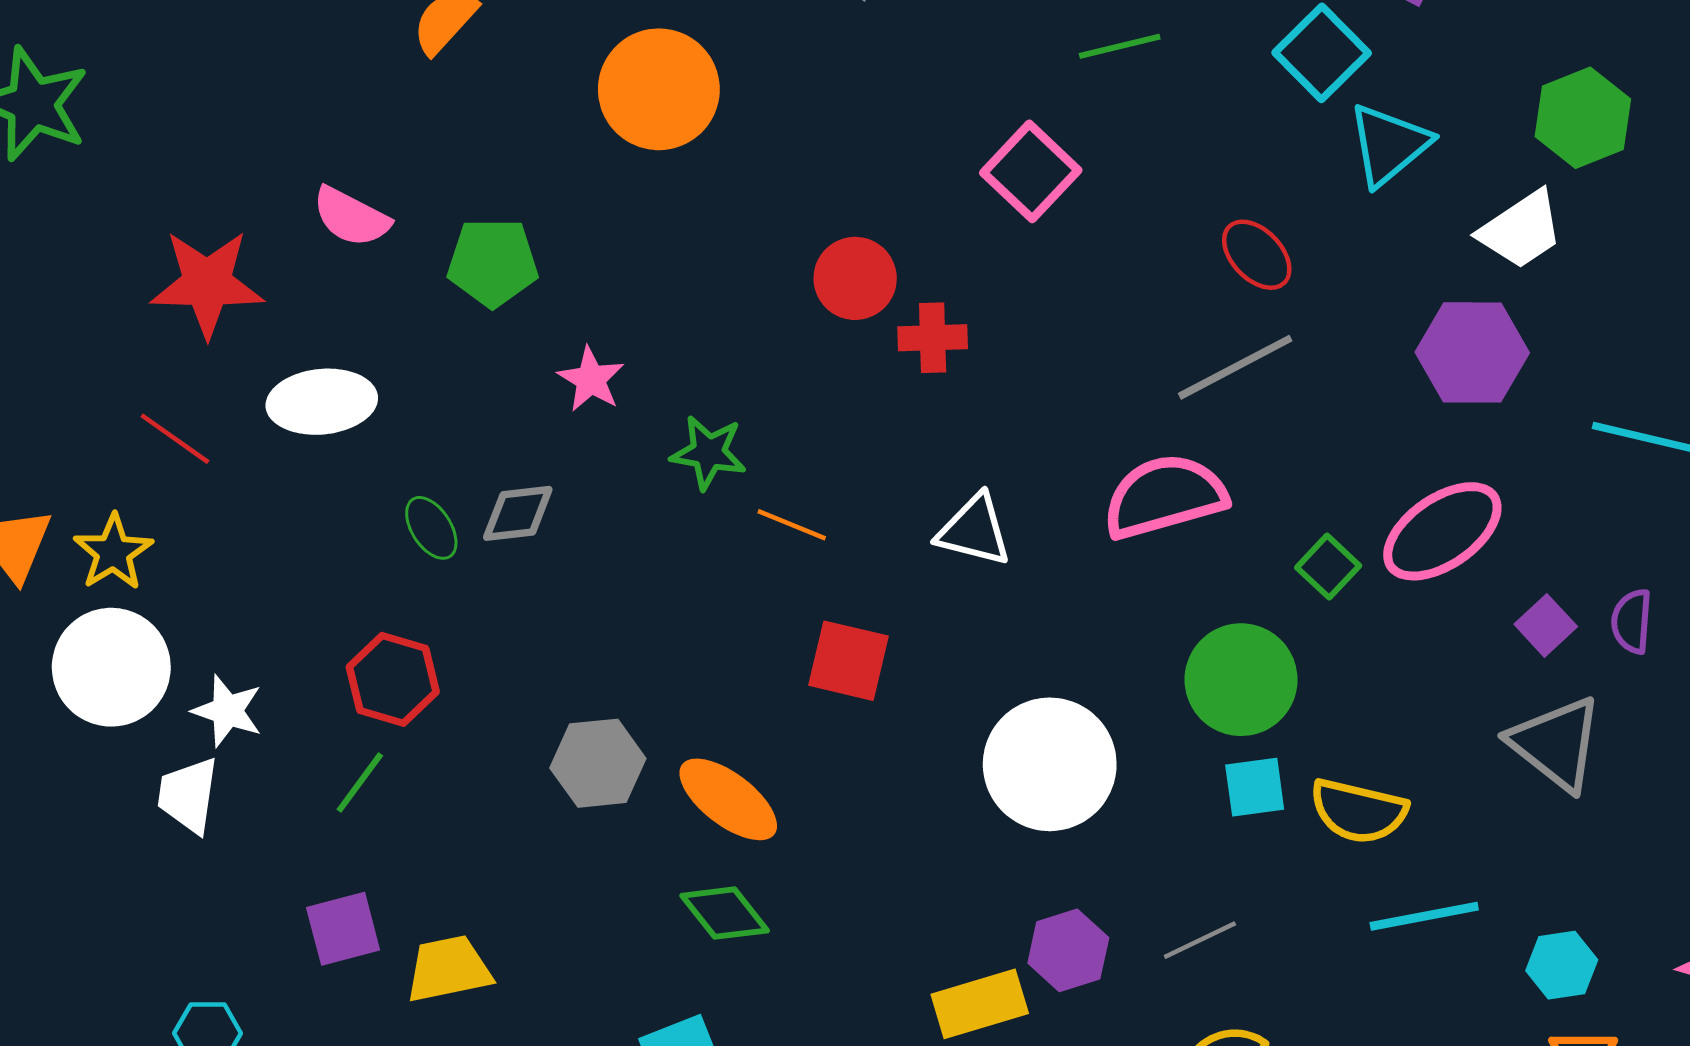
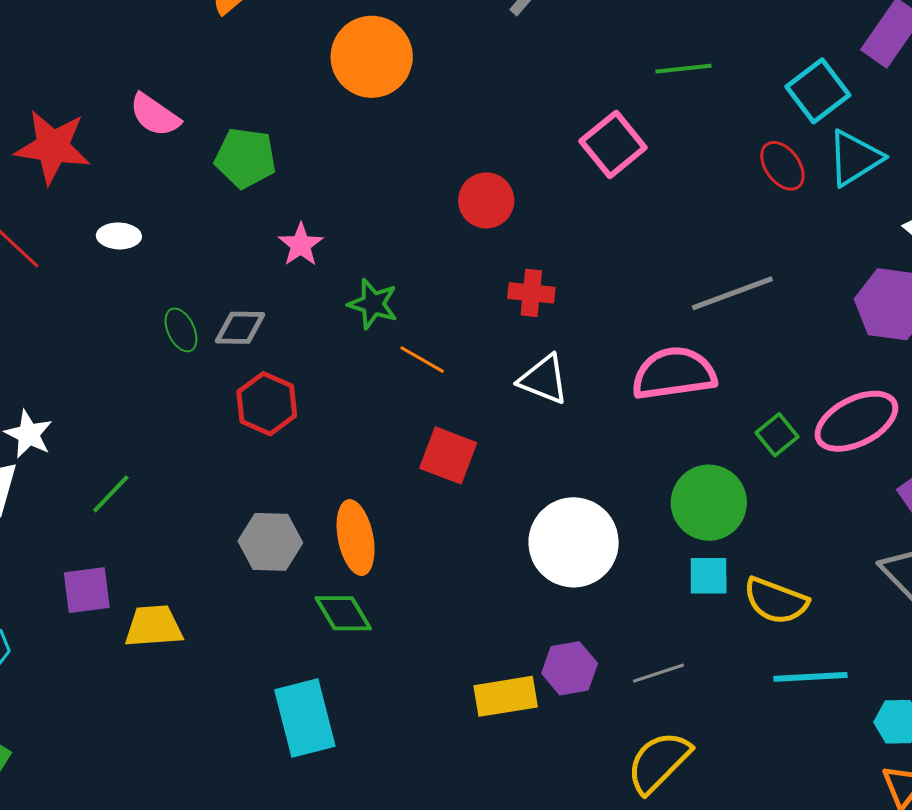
red ellipse: (1257, 255) -> (782, 166), moved
red cross: (933, 338) -> (531, 293), moved
white ellipse: (322, 402) -> (119, 236), size x0.6
red hexagon: (393, 679) -> (267, 404), moved
gray hexagon: (598, 763) -> (270, 542), moved
orange ellipse: (728, 799) -> (356, 538), turned 34

